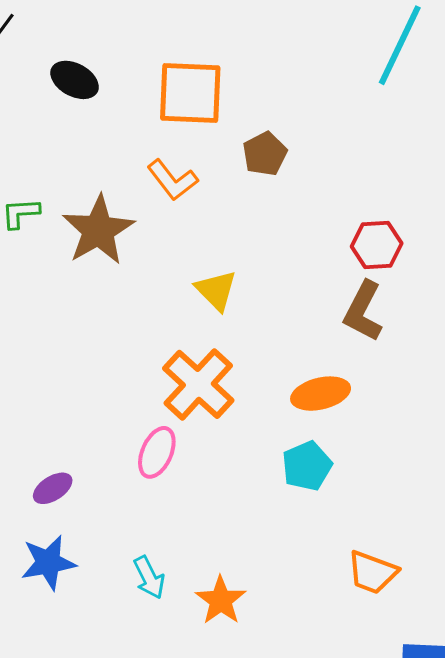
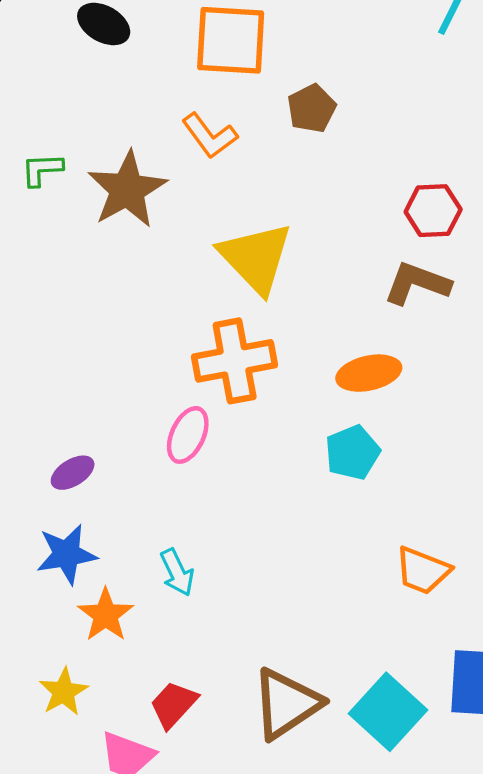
yellow triangle: (216, 290) -> (256, 258), size x1.6
brown L-shape: (363, 311) -> (417, 283), turned 82
orange cross: (198, 384) -> (235, 361), turned 36
orange star: (221, 600) -> (106, 615), moved

